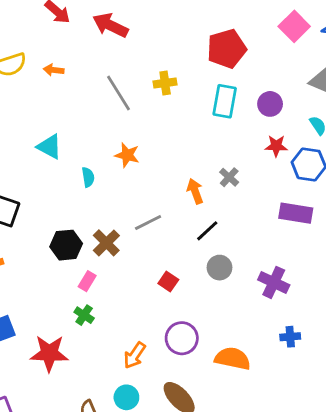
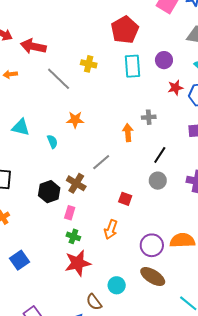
red arrow: (110, 25) -> (33, 46), moved
yellow cross: (165, 83) -> (89, 64), turned 35
gray cross: (229, 177) -> (149, 117), turned -32
orange arrow: (195, 191) -> (128, 133), turned 30
black line: (207, 231) -> (160, 155), moved
purple circle: (182, 338) -> (152, 245), moved
red star: (49, 353) -> (78, 263), moved
orange arrow: (135, 355) -> (111, 229), moved

